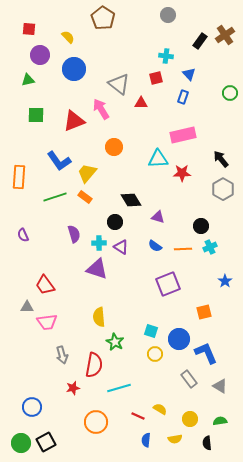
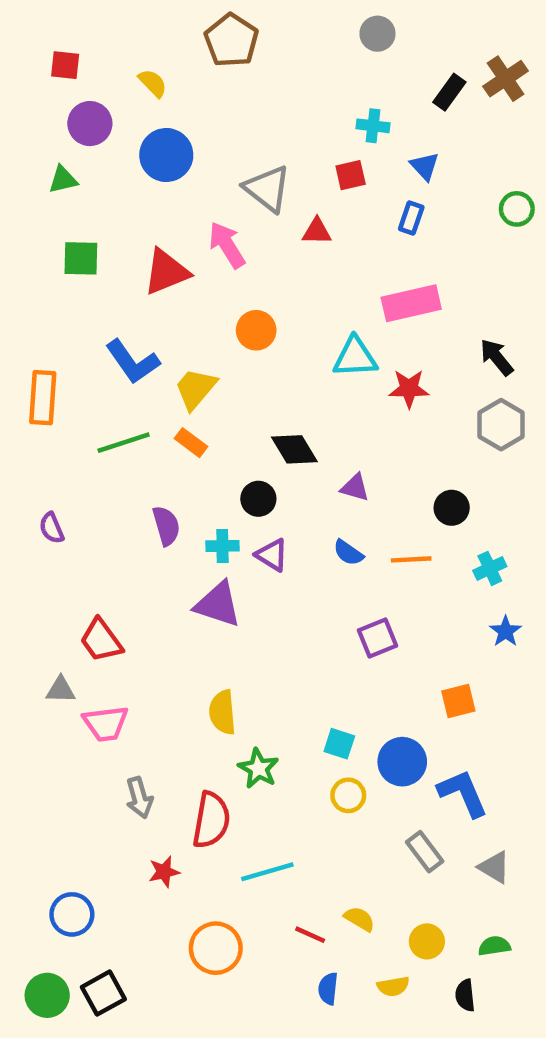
cyan cross: (210, 247) -> (490, 568), moved
purple square: (168, 284) -> (377, 638), size x0.7

